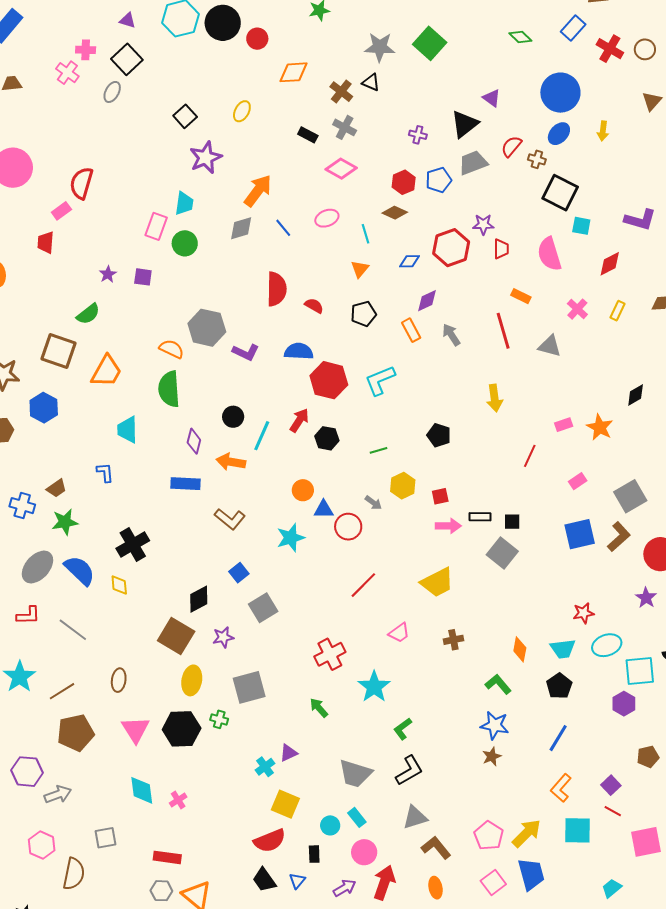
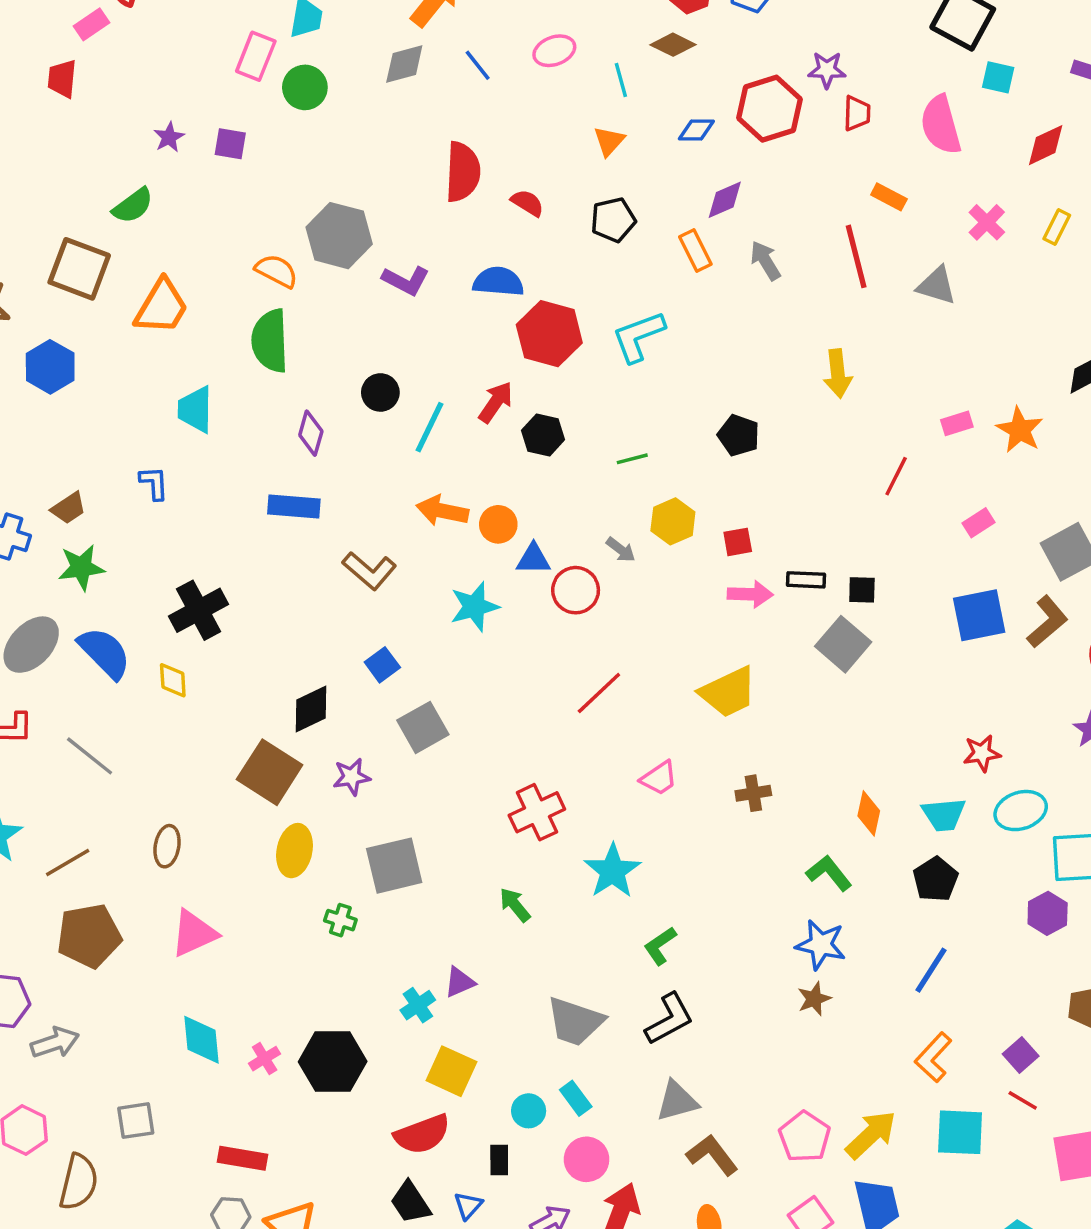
orange arrow: (231, 462) -> (442, 511), moved
black hexagon: (182, 729) -> (333, 1062), moved
pink triangle: (136, 730) -> (194, 933), turned 36

